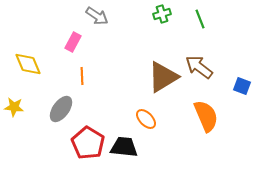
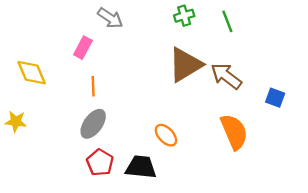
brown triangle: (163, 77) -> (185, 65), moved
gray ellipse: (61, 109) -> (93, 124), moved
red pentagon: (88, 143) -> (100, 162), size x0.7

